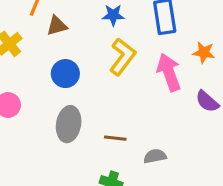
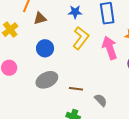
gray ellipse: (69, 124) -> (47, 80), turned 55
gray semicircle: (155, 156) -> (101, 100), turned 56

